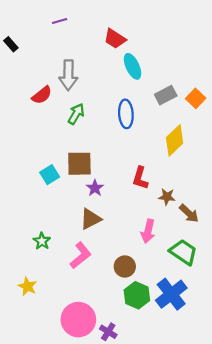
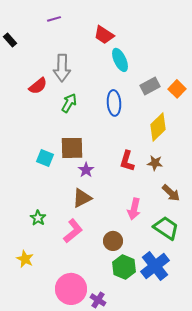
cyan square: (50, 175) -> (45, 158), turned -36
brown star: (167, 197) -> (155, 163), moved

